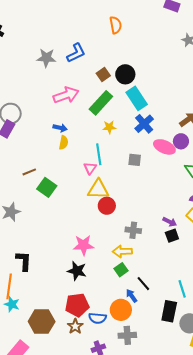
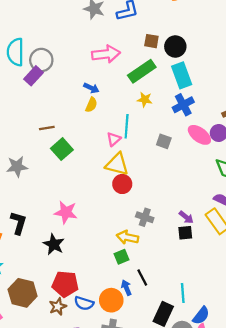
brown square: (103, 74) -> (151, 41), turned 32
pink star: (83, 245) -> (66, 212), moved
black star: (77, 271) -> (54, 244), moved

